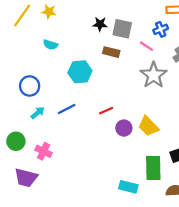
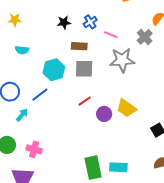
gray square: (122, 29) -> (84, 69), moved
blue cross: (161, 29) -> (90, 22), moved
gray star: (154, 75) -> (122, 60), turned -30
blue line: (67, 109) -> (40, 95), moved
green rectangle: (153, 168) -> (93, 168), moved

